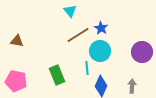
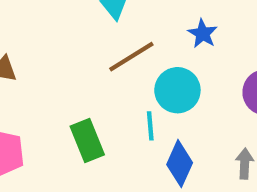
blue star: (101, 28) -> (203, 34), moved

